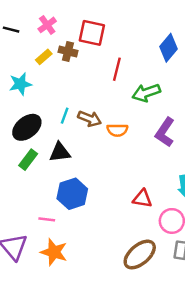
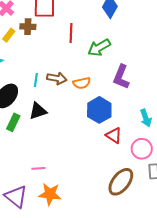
blue hexagon: (72, 194) -> (99, 110), moved
red triangle: (142, 199) -> (114, 135), turned 36

